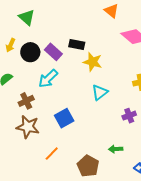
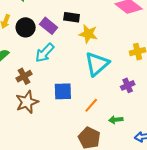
cyan triangle: (100, 92) -> (97, 64), size x1.5
blue square: (64, 118) -> (63, 91), turned 30
brown star: (28, 127) -> (27, 102), turned -30
orange line: (52, 154) -> (91, 105), moved

